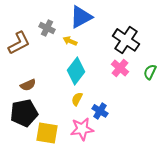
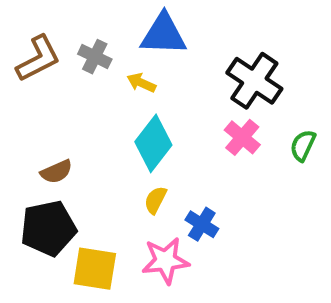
blue triangle: (81, 17) -> (163, 34), turned 30
brown L-shape: (19, 43) -> (38, 59), moved

